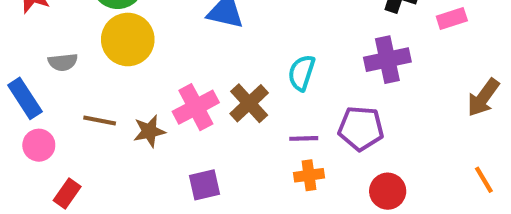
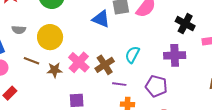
yellow circle: (128, 39) -> (50, 37), moved
pink cross: (196, 107) -> (79, 62), turned -30
purple line: (304, 138) -> (119, 84), moved

